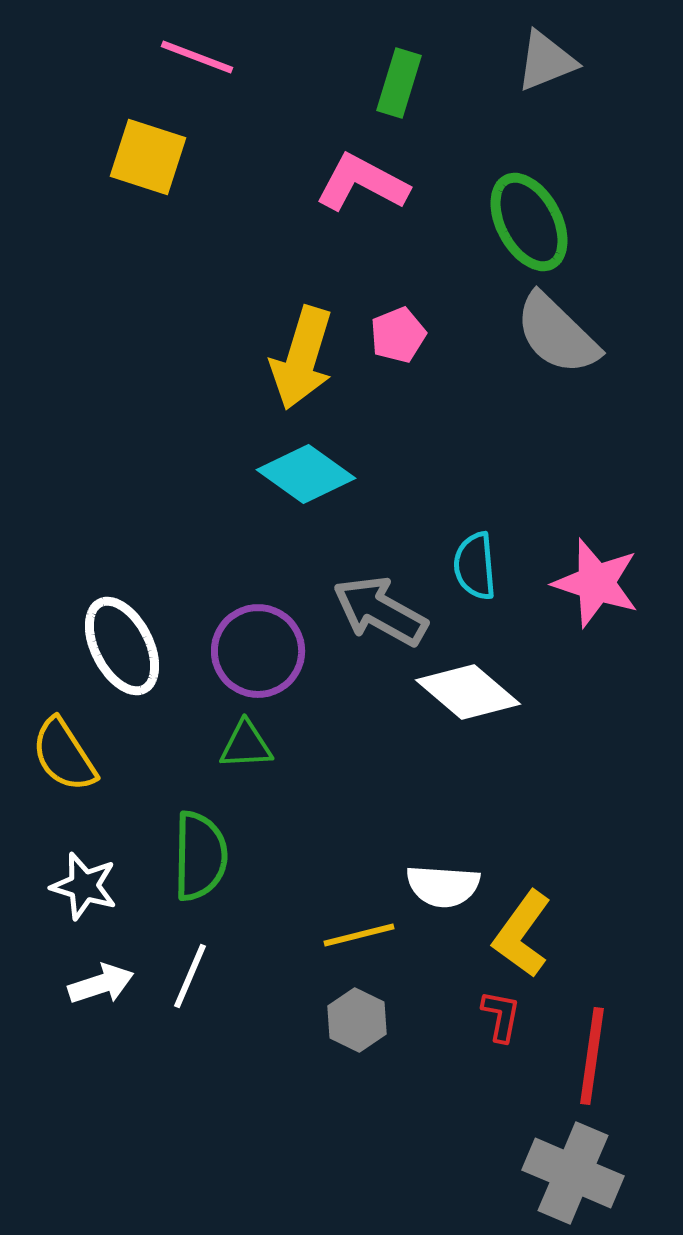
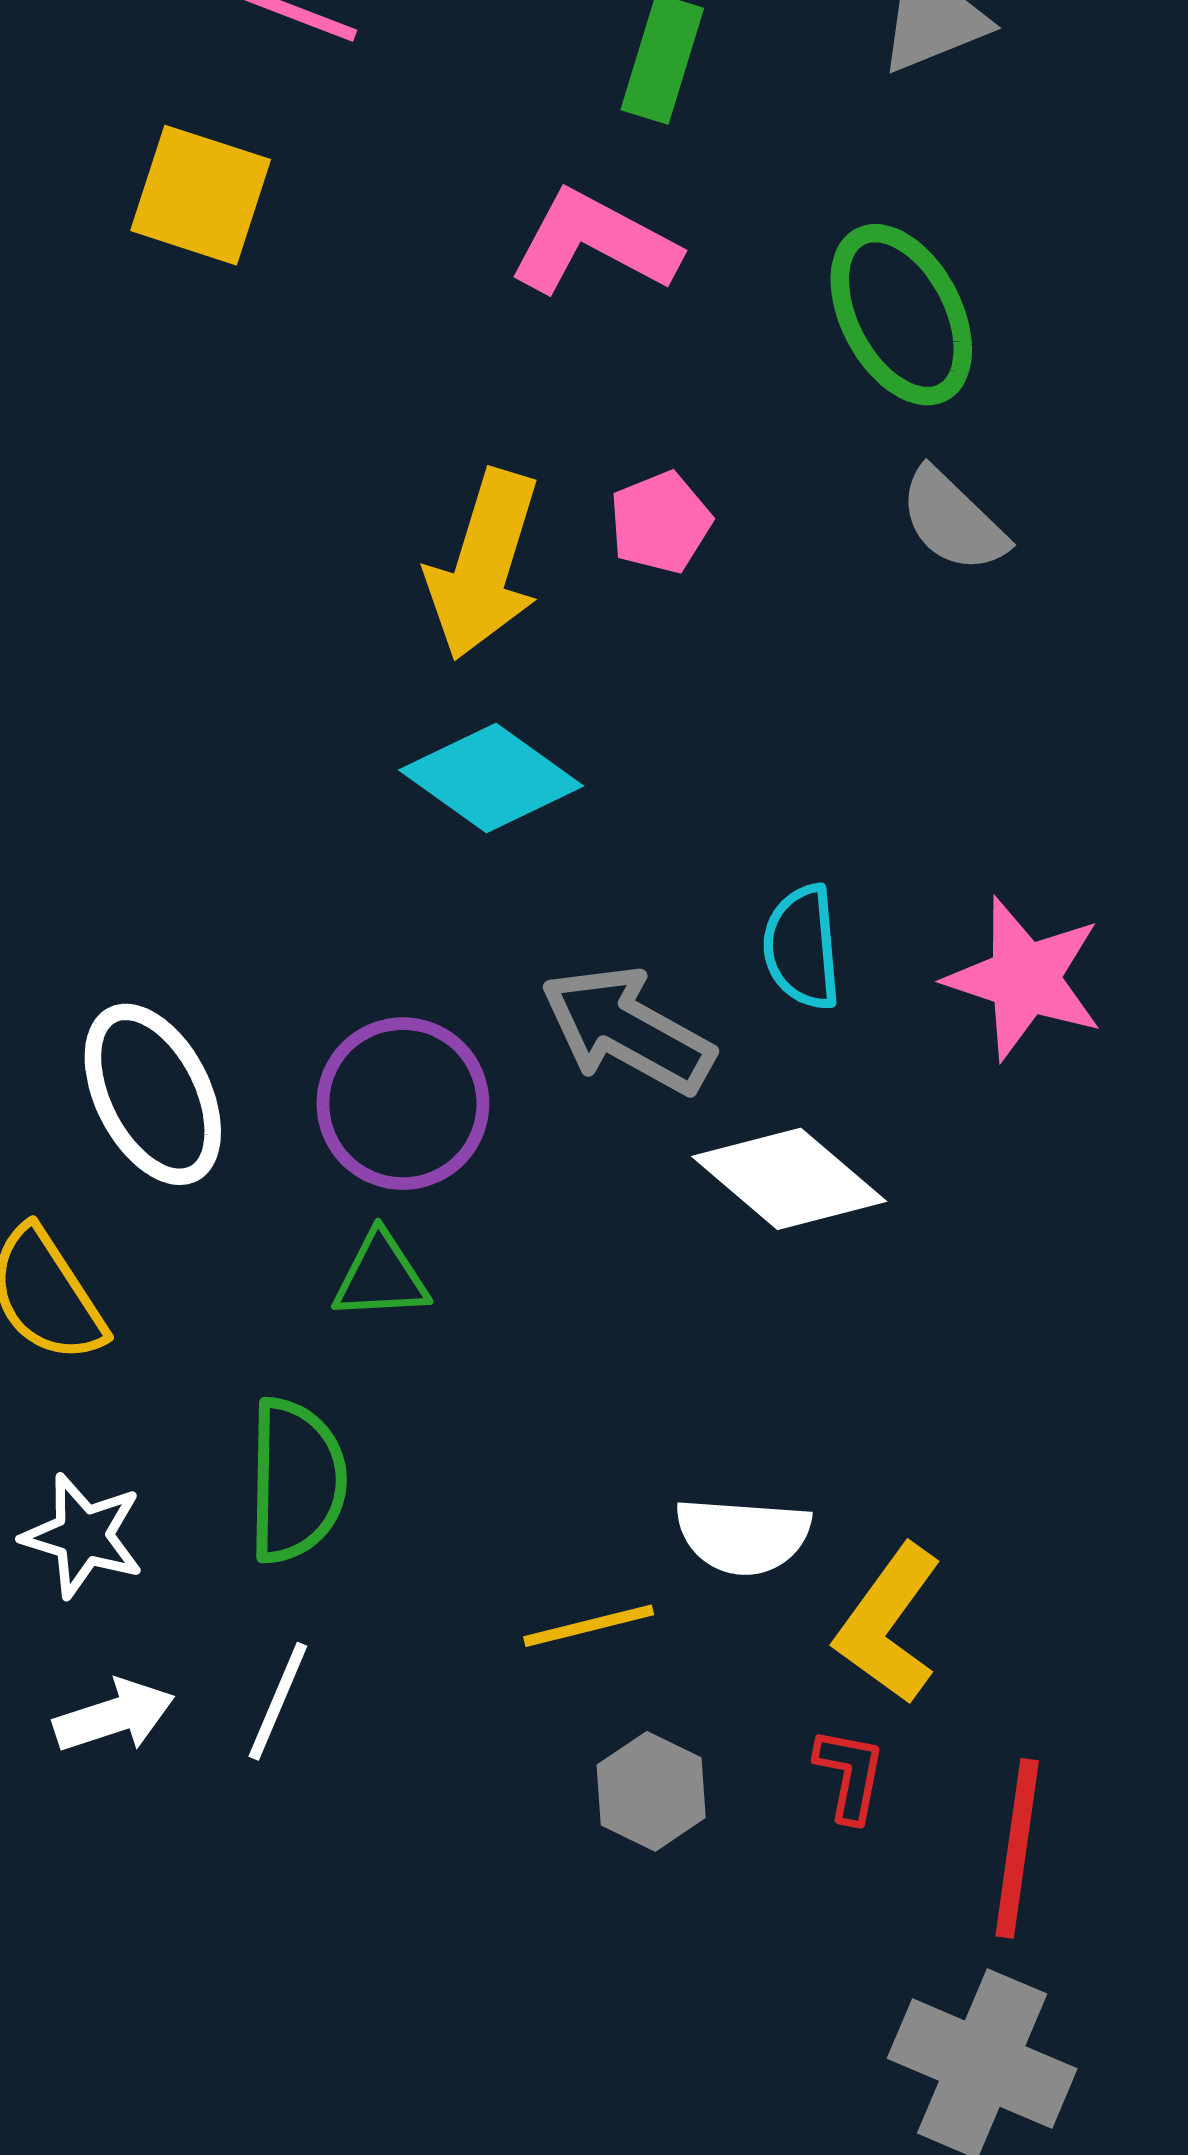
gray semicircle: (557, 334) -> (953, 521), size x0.7
gray hexagon: (357, 1020) -> (651, 1791), moved

